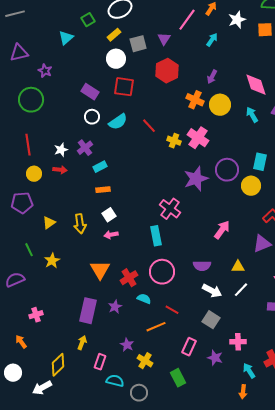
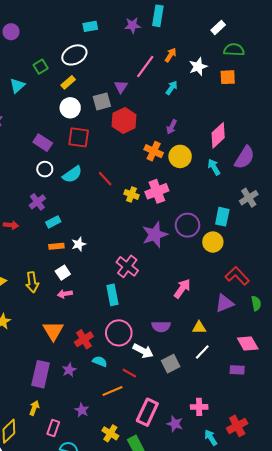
gray square: (138, 44) -> (102, 101), moved
pink diamond: (256, 85) -> (218, 135), turned 65
pink cross: (198, 138) -> (157, 191), turned 35
white star: (61, 150) -> (79, 244), moved
white arrow: (212, 291) -> (143, 351), moved
gray square: (211, 320) -> (171, 364), moved, turned 30
pink rectangle: (189, 347) -> (147, 412), size x1.4
yellow cross: (145, 361) -> (110, 433), moved

